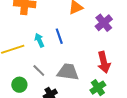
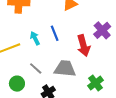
purple cross: (104, 23) -> (102, 30), moved
red arrow: (104, 62) -> (83, 45), moved

